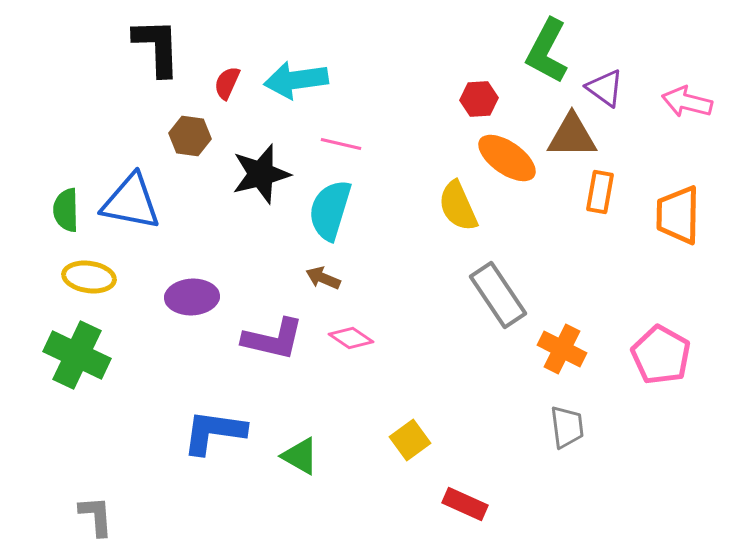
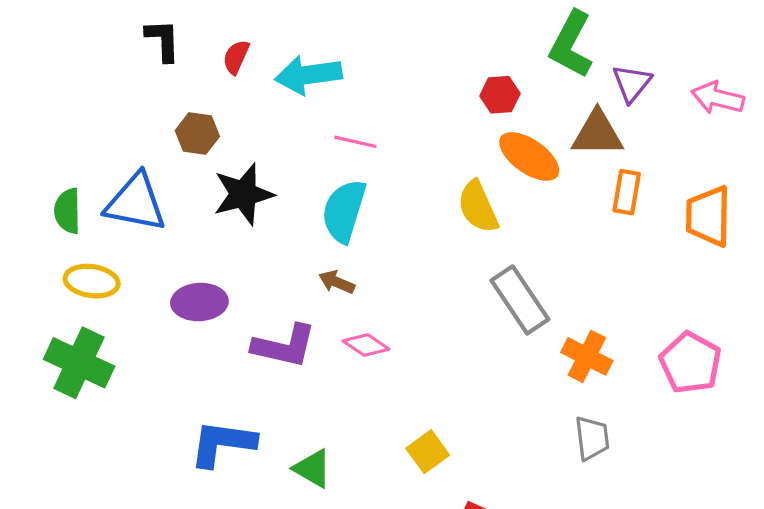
black L-shape: (157, 47) -> (163, 40), size x0.7
red semicircle: (227, 83) -> (236, 57), moved
purple triangle: (605, 88) -> (632, 83), turned 33
black star: (261, 174) -> (243, 194), moved

